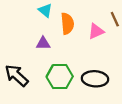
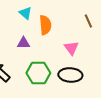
pink triangle: (96, 31) -> (71, 48), moved, turned -42

